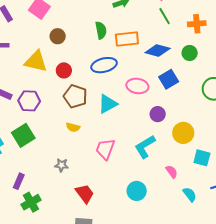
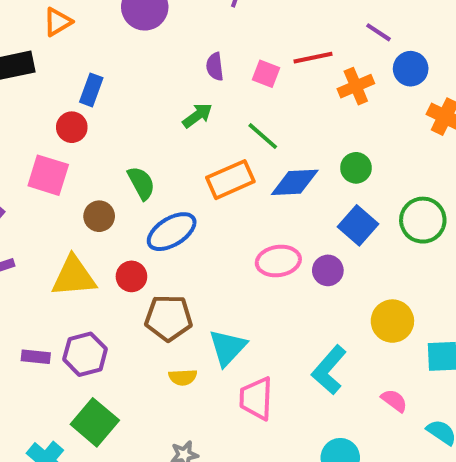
green line: (165, 16) -> (263, 136), moved
orange cross: (197, 24) -> (356, 86), moved
green semicircle: (101, 30) -> (141, 183), moved
blue ellipse: (104, 65) -> (172, 232), moved
blue square: (169, 79) -> (358, 225), moved
cyan triangle: (108, 104) -> (227, 348), moved
purple circle: (158, 114) -> (328, 270), moved

